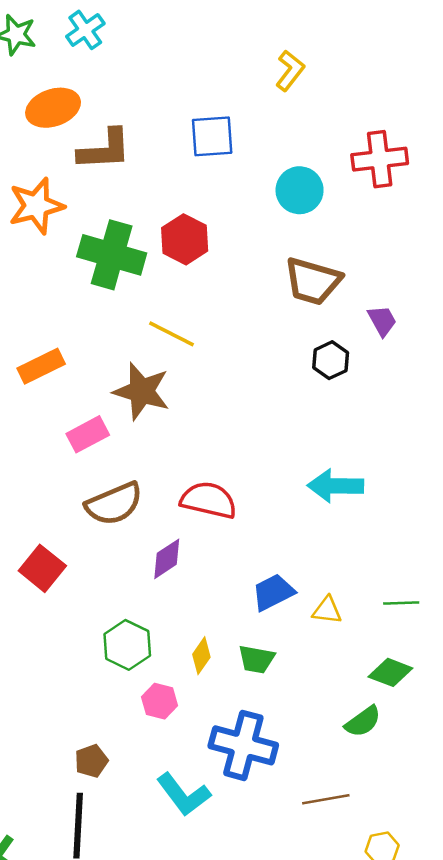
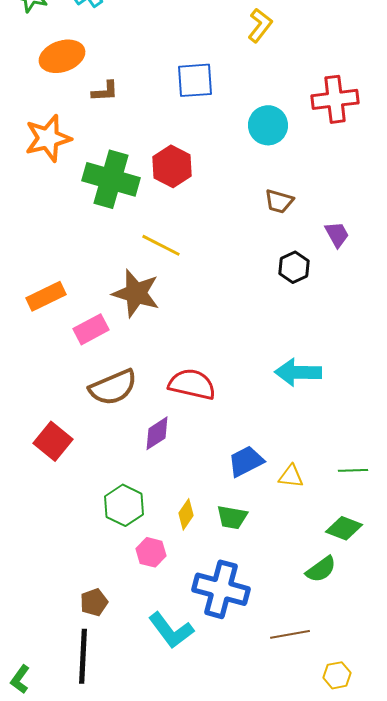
brown L-shape: (104, 150) -> (105, 91), size x0.6
brown trapezoid: (313, 281) -> (279, 201), size x0.6
orange rectangle: (41, 366) -> (46, 296), moved

